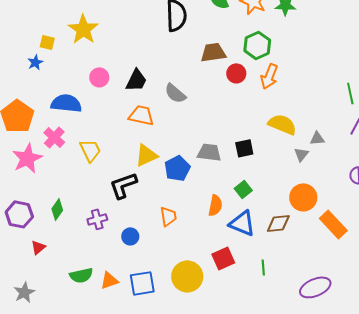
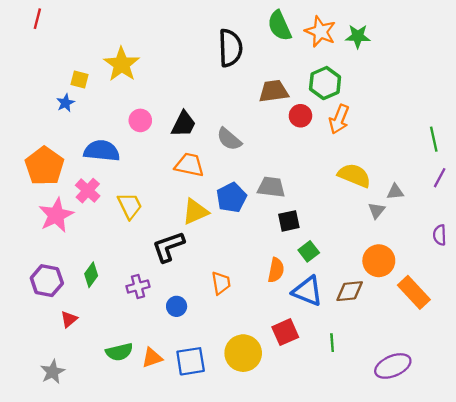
black square: (244, 148) -> (289, 221), moved
gray trapezoid: (209, 152) -> (271, 187), moved
blue pentagon: (177, 168) -> (231, 198), moved

